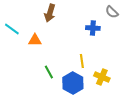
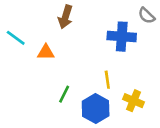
blue cross: (93, 28) -> (122, 37), size x1.5
green line: (49, 72) -> (64, 94), turned 56

